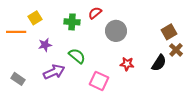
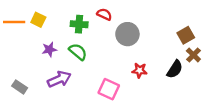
red semicircle: (95, 13) -> (104, 14), turned 64
yellow square: (35, 18) -> (38, 20), turned -32
orange line: (16, 32) -> (14, 22), moved
green semicircle: (77, 56) -> (78, 52), moved

